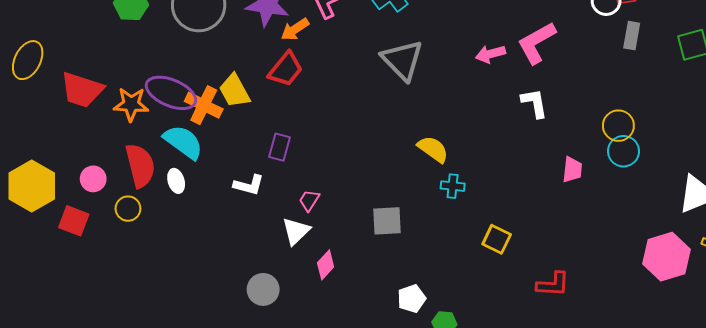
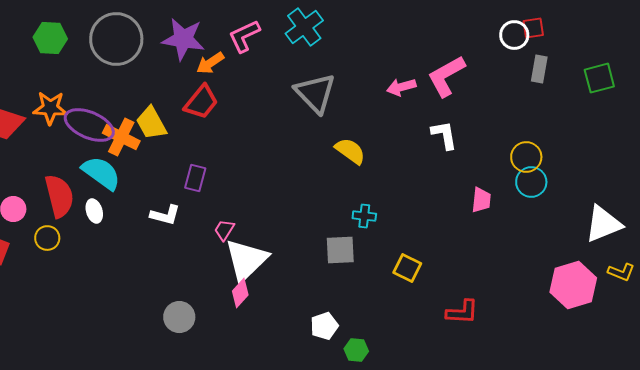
orange star: (131, 104) -> (50, 108), moved
yellow semicircle: (433, 149) -> (350, 151), moved
gray square: (387, 221) -> (340, 250), moved
white triangle: (296, 231) -> (246, 260), moved, size x1.6

